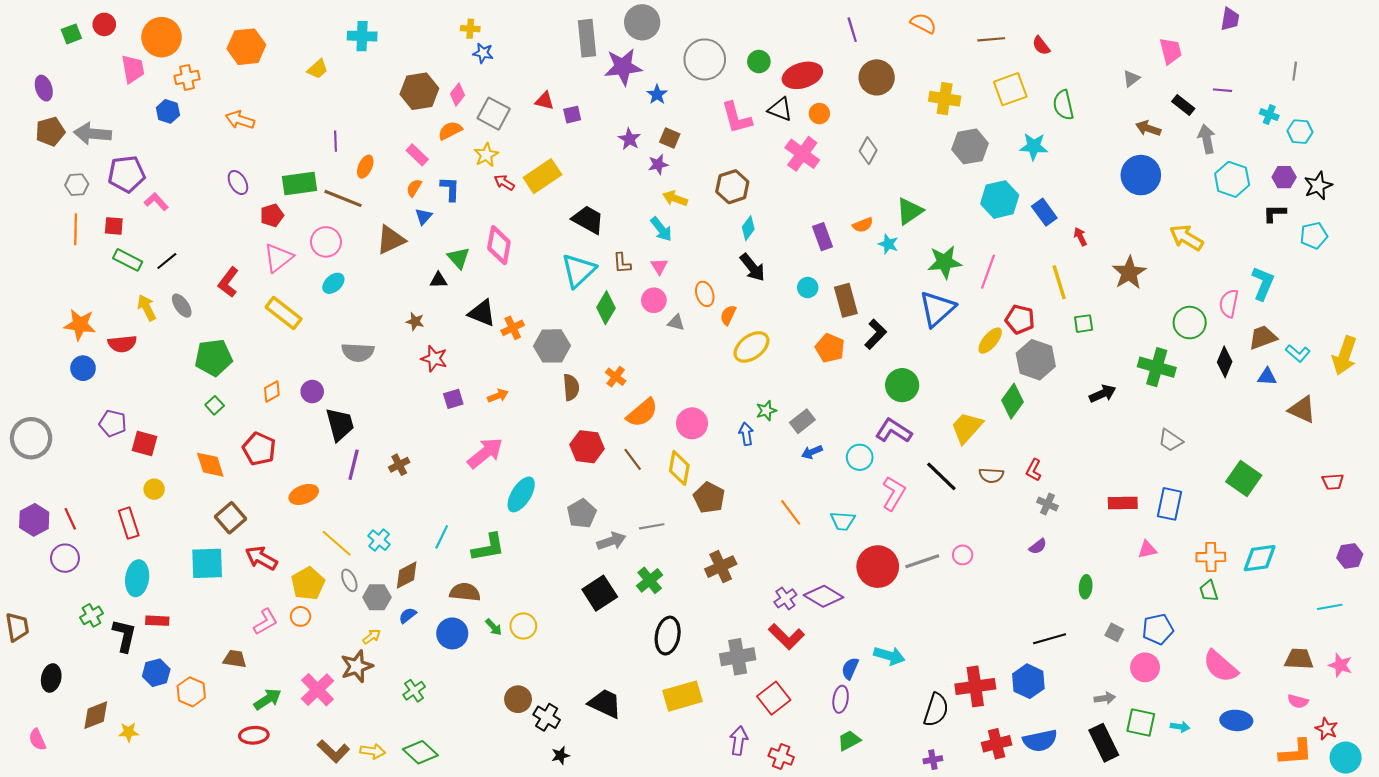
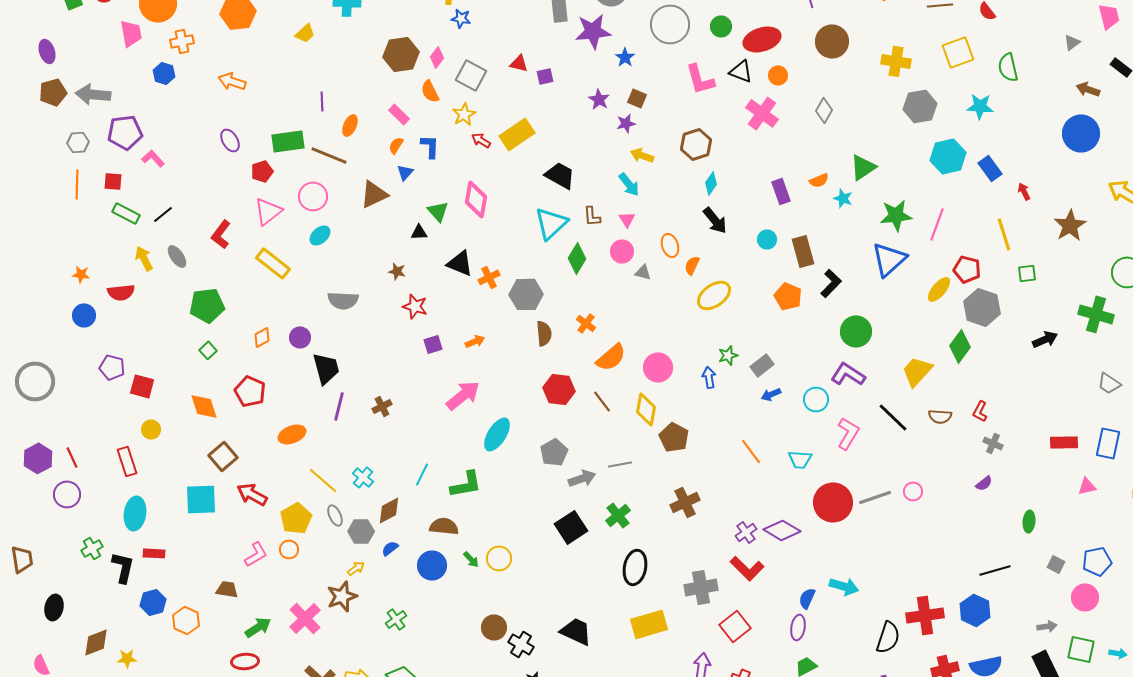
orange semicircle: (450, 131) -> (430, 91), turned -90
orange star: (80, 325) -> (81, 274), size x0.6

